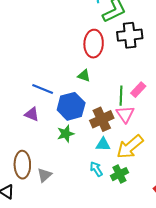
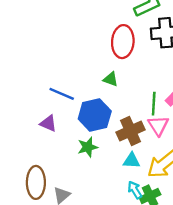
cyan arrow: (96, 169) -> (135, 190), moved

